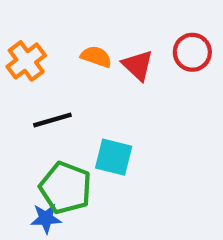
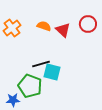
black line: (52, 120) -> (41, 64), moved
blue star: (46, 218) -> (13, 100), moved

